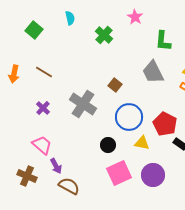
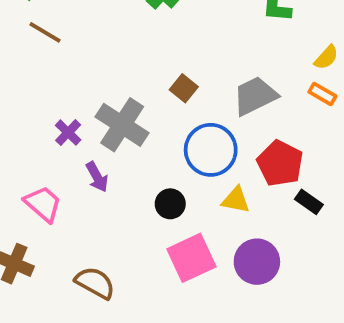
brown line: (44, 72) -> (45, 32), moved
gray trapezoid: (153, 72) -> (255, 96), moved, turned 90
purple cross: (43, 108) -> (68, 133), moved
purple arrow: (56, 166) -> (97, 177), moved

